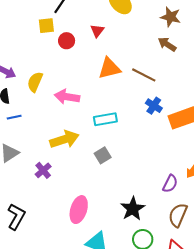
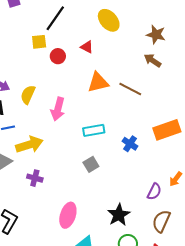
red triangle: (97, 31) -> (87, 47), turned -40
pink arrow: (67, 97) -> (58, 109), turned -85
blue cross: (154, 106) -> (130, 144), moved
yellow arrow: (64, 139) -> (29, 145), moved
purple cross: (43, 170) -> (35, 178), turned -35

